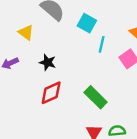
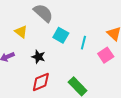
cyan square: (87, 23) -> (61, 35), moved

